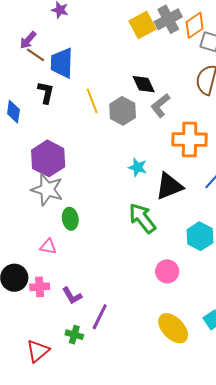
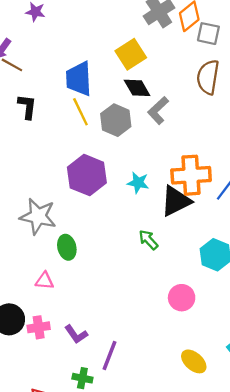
yellow square: (143, 25) -> (131, 54), moved
blue trapezoid: (62, 63) -> (79, 79), moved
orange cross: (190, 140) -> (191, 175), moved
purple hexagon: (48, 158) -> (87, 175), moved
green arrow: (142, 218) -> (148, 240), size x0.6
yellow ellipse: (173, 328) -> (194, 361), size x0.7

